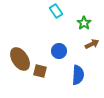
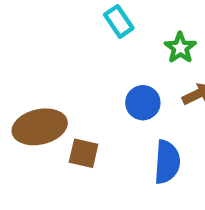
blue circle: (59, 51) -> (143, 103), moved
brown ellipse: (20, 59) -> (40, 127), turned -70

